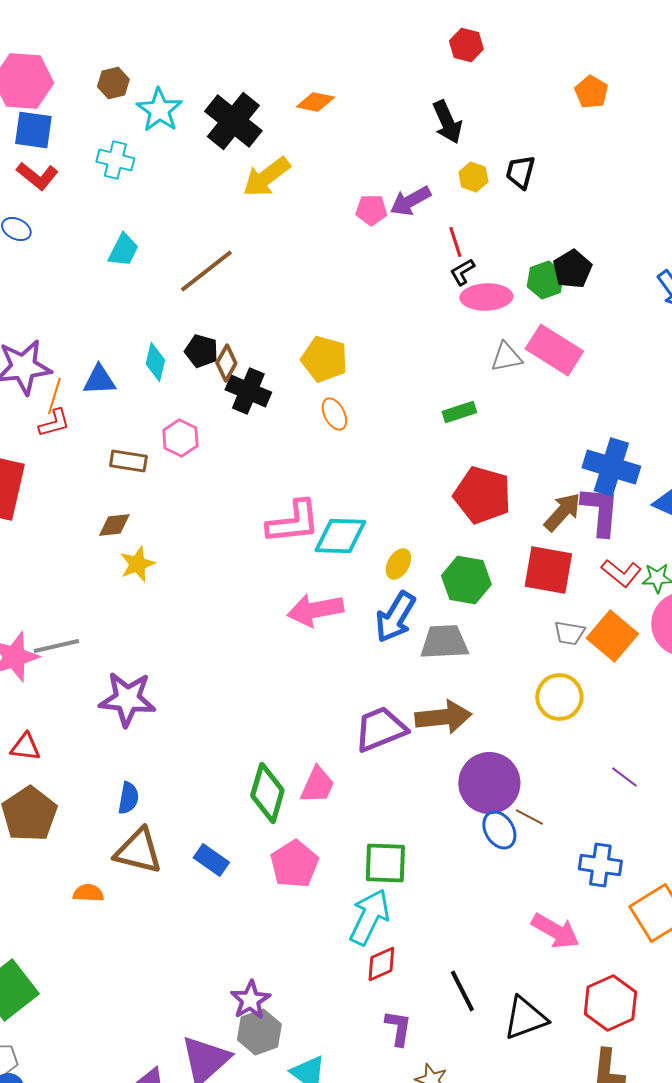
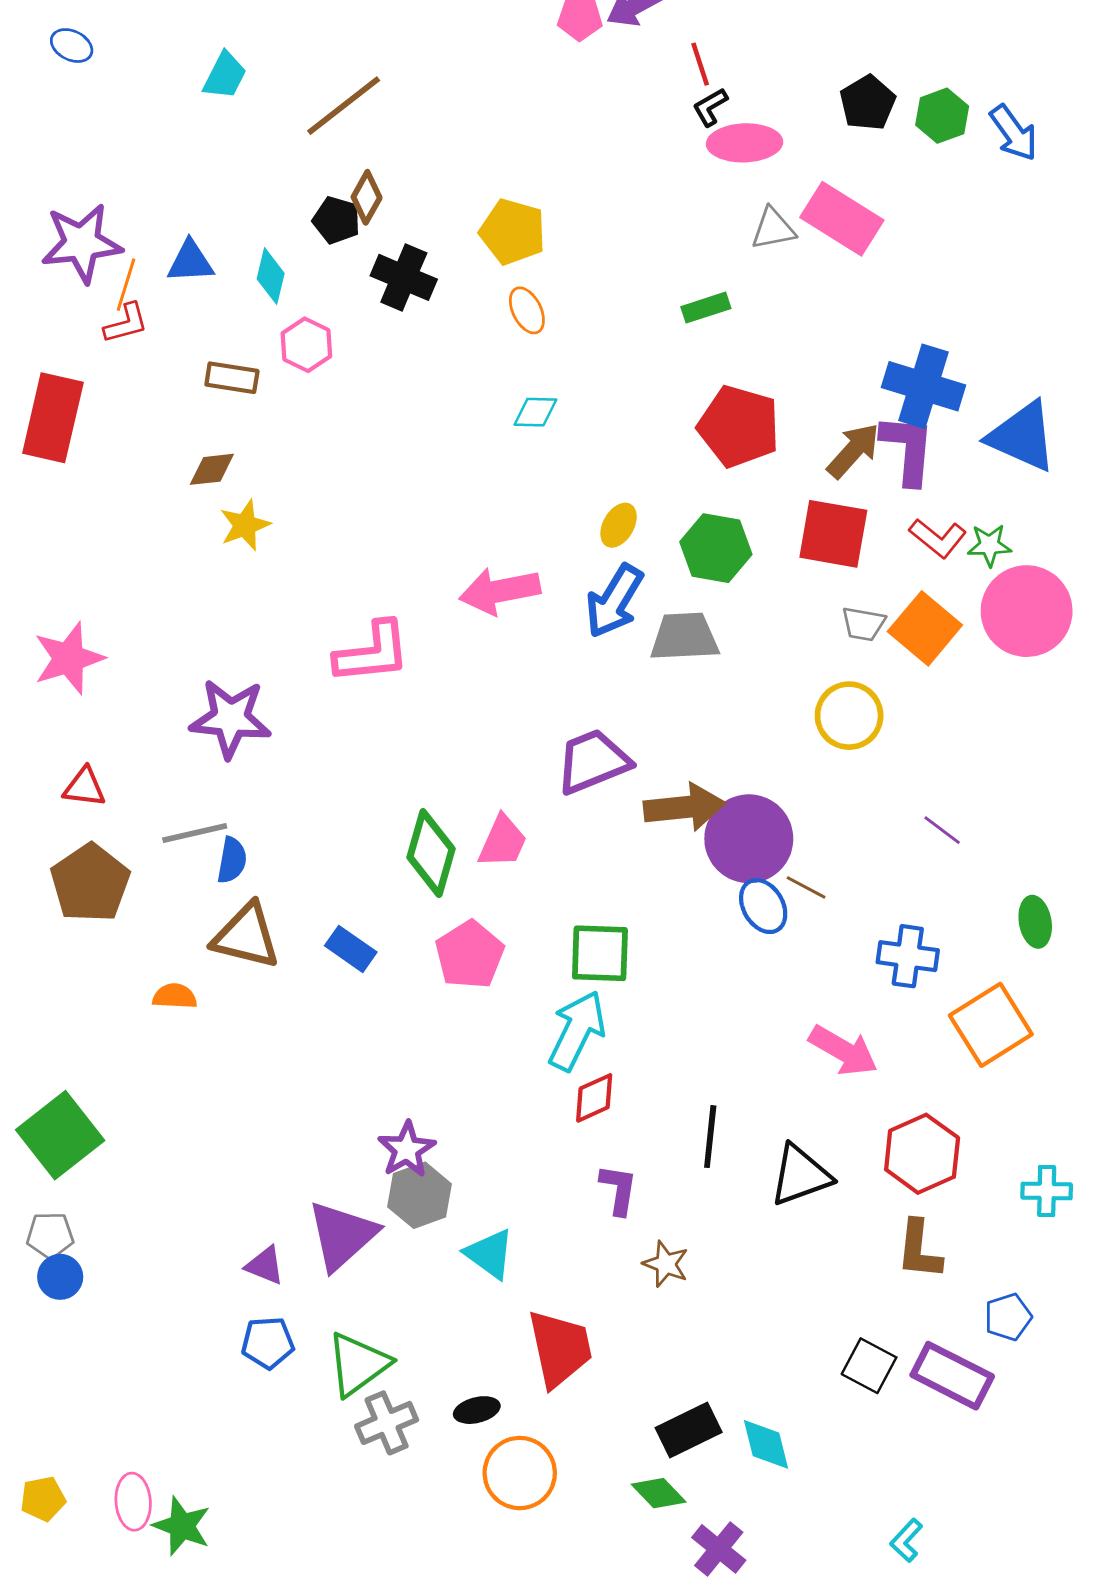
green hexagon: (545, 280) -> (942, 116), moved
cyan diamond: (155, 362) -> (271, 276), moved
brown diamond: (226, 363) -> (367, 197), moved
pink L-shape: (293, 522) -> (372, 653), moved
cyan diamond: (340, 536) -> (535, 412), moved, size x0.6
gray line: (56, 646) -> (195, 833), moved
brown arrow: (443, 717) -> (684, 807), moved
black line: (462, 991) -> (710, 1137), turned 33

